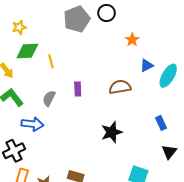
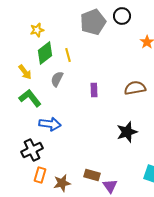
green diamond: (27, 51) -> (45, 53), turned -35
yellow line: (51, 61) -> (68, 55), moved
gray semicircle: (49, 98) -> (57, 79), moved

